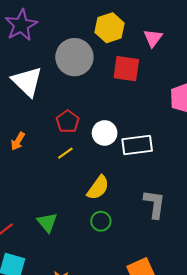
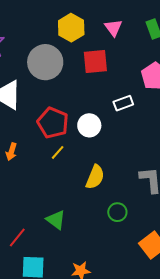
red pentagon: (68, 121) -> (53, 123), size x1.4
white rectangle: (137, 145) -> (123, 103), moved, size x0.7
green circle: (101, 221) -> (117, 212), moved

